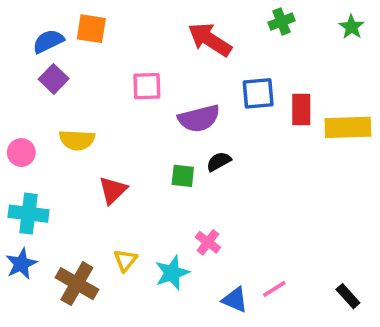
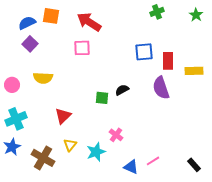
red arrow: (210, 39) -> (89, 22), moved
purple semicircle: (199, 118) -> (161, 88), moved, turned 85
yellow rectangle: (348, 127) -> (194, 71), size x0.7
red triangle: (113, 190) -> (63, 116), moved
cyan cross: (28, 214) -> (16, 119), turned -30

